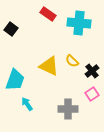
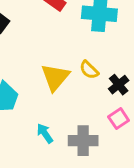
yellow triangle: (49, 66) -> (55, 77), turned 45
cyan arrow: (27, 104) -> (45, 133), moved

